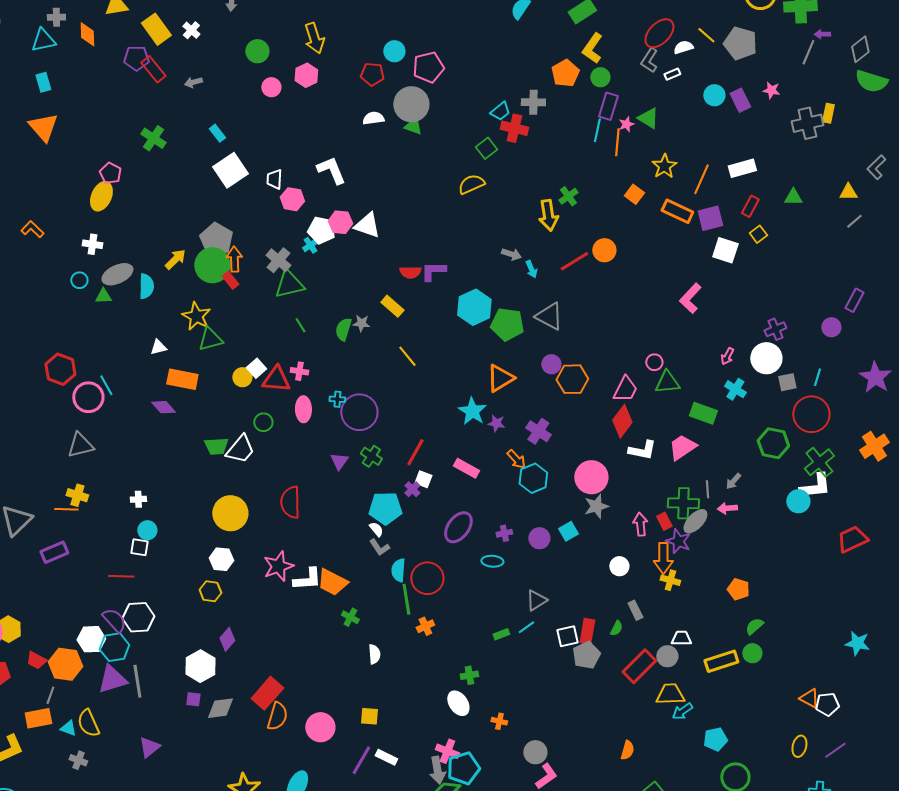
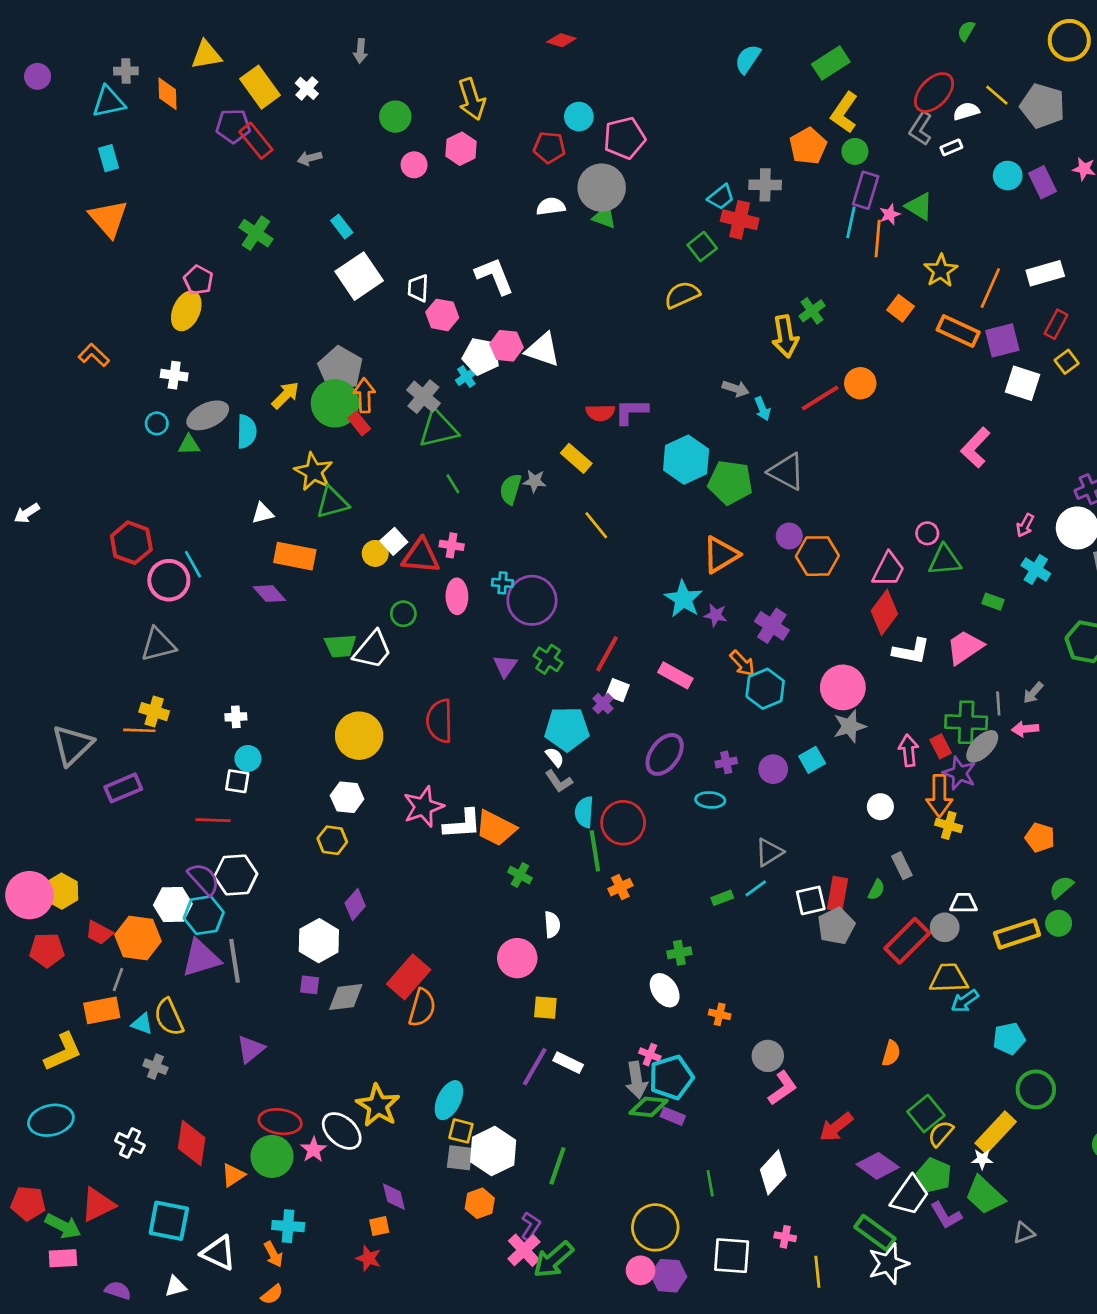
green rectangle: (703, 413) -> (993, 602), size x0.6
pink circle: (320, 727) -> (517, 958), moved
pink cross: (447, 751) -> (650, 1055), size x0.7

